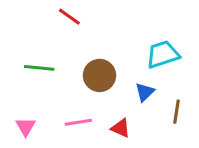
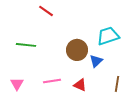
brown circle: (100, 75) -> (77, 50), moved
brown line: (176, 112) -> (117, 84), moved

